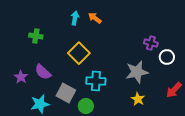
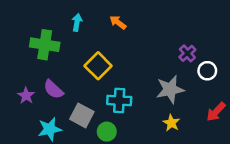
cyan arrow: (75, 18) -> (77, 22), moved
green cross: (36, 36) -> (45, 45), size x1.6
purple cross: (151, 43) -> (187, 53), turned 32

